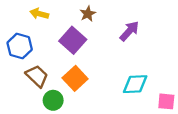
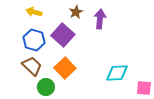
purple arrow: (129, 31) -> (100, 19), moved, turned -36
blue hexagon: (20, 46) -> (34, 40), moved

